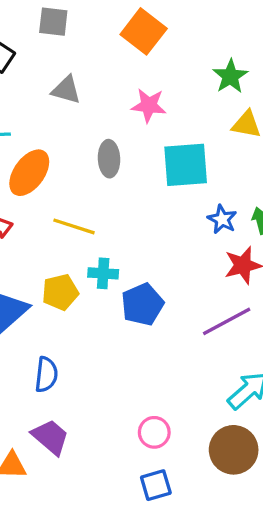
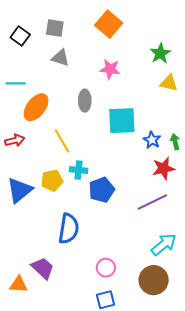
gray square: (53, 22) -> (55, 28), moved
cyan square: (186, 165) -> (122, 121), moved
yellow line: (74, 226) -> (62, 141), turned 40
blue semicircle: (46, 375) -> (69, 229), moved, size x1.4

